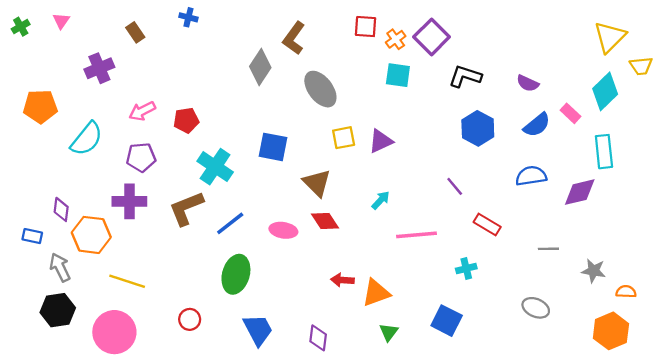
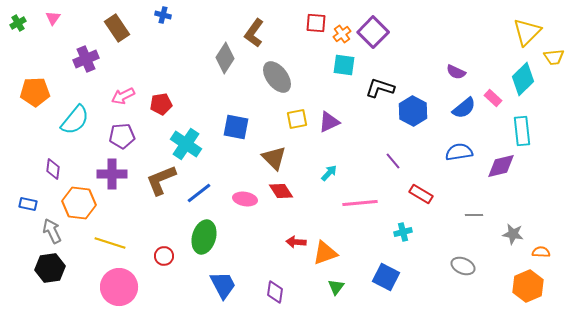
brown rectangle: (135, 32) -> (117, 28), size x1.5
black L-shape: (465, 76) -> (380, 88), moved
purple diamond: (61, 209) -> (53, 169), moved
red circle: (190, 319) -> (164, 256), moved
pink circle: (114, 332) -> (119, 287), moved

